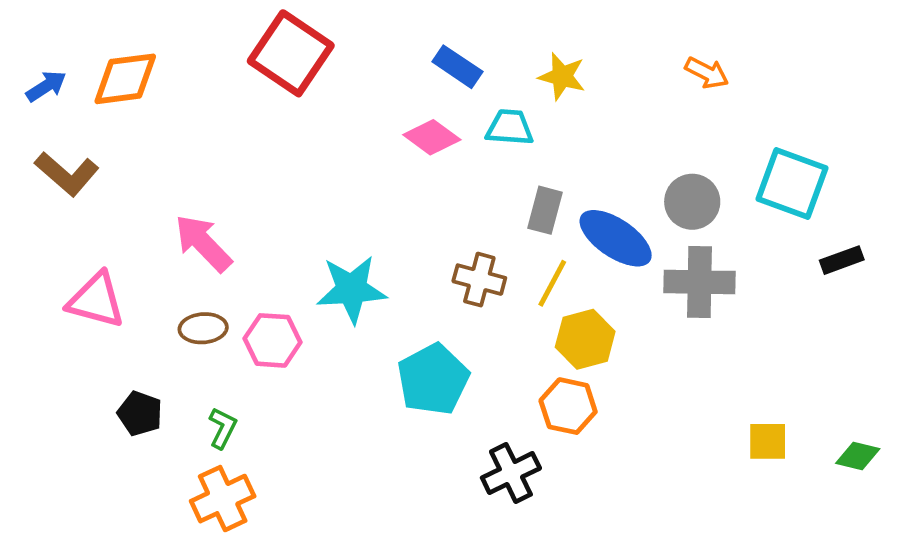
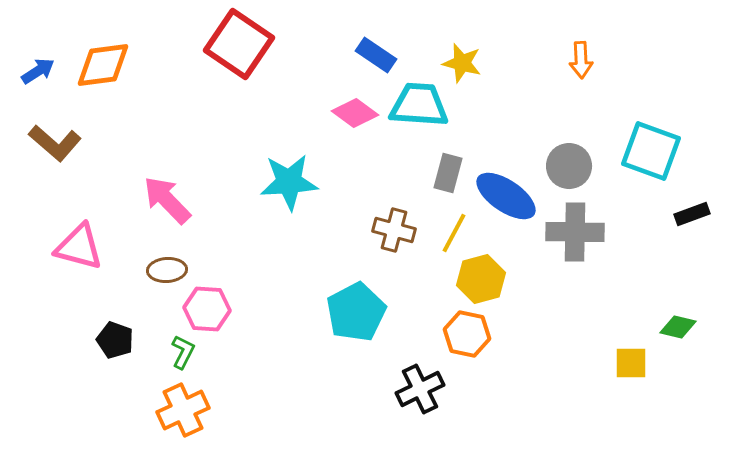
orange arrow: (707, 73) -> (581, 60), turned 60
cyan trapezoid: (510, 128) -> (419, 105), size x1.5
cyan star: (352, 289) -> (289, 182), moved
pink hexagon: (272, 340) -> (207, 309), moved
green diamond: (858, 456) -> (678, 327), moved

